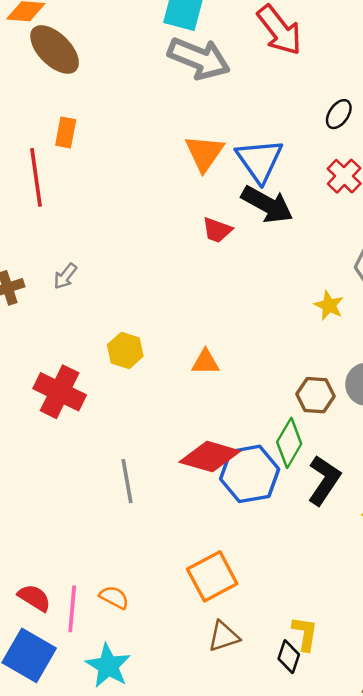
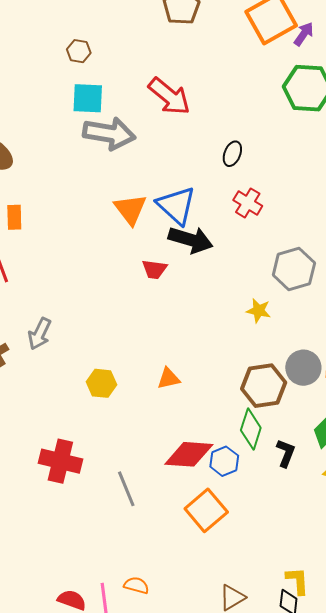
gray arrow: (65, 276) -> (40, 334), size x1.4
red cross: (60, 392) -> (60, 461), moved
brown hexagon: (315, 395) -> (264, 386), size x1.4
blue hexagon: (250, 474) -> (224, 461), size x0.6
black L-shape: (324, 480) -> (286, 453), size x0.7
orange square: (212, 576) -> (206, 510), moved

